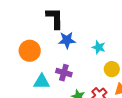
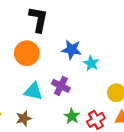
black L-shape: (55, 18) -> (38, 19), moved
cyan star: (99, 47) -> (91, 63), moved

